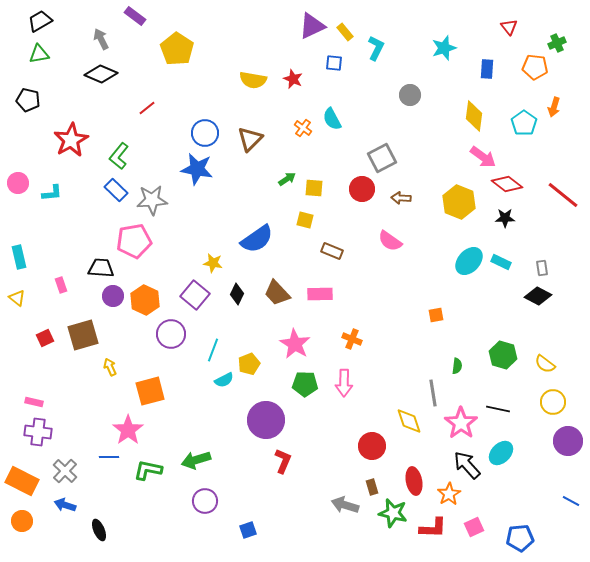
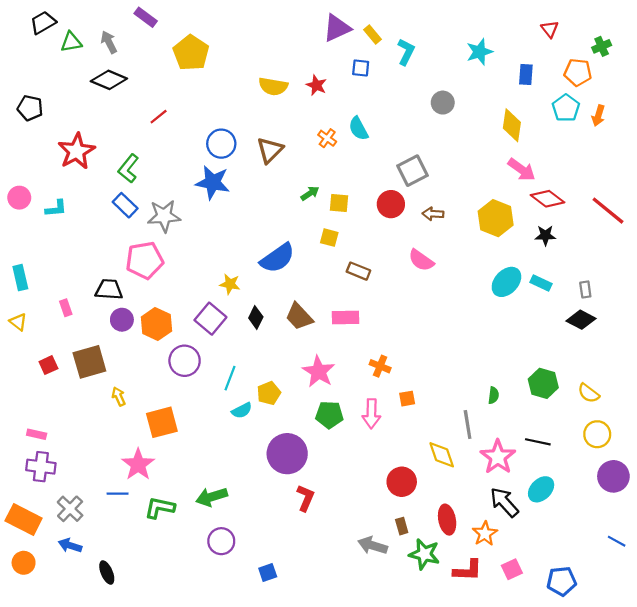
green triangle: (39, 54) -> (71, 42), moved
cyan pentagon: (524, 123) -> (566, 108), moved
orange square: (436, 315) -> (407, 399), moved

